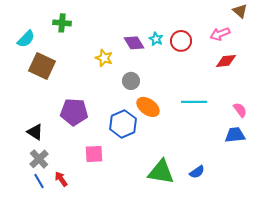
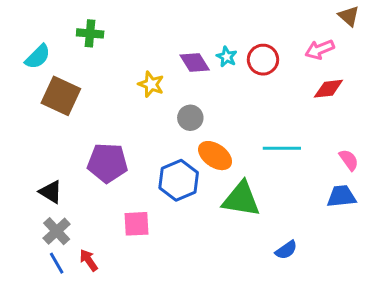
green triangle: (161, 172) -> (241, 199), moved

